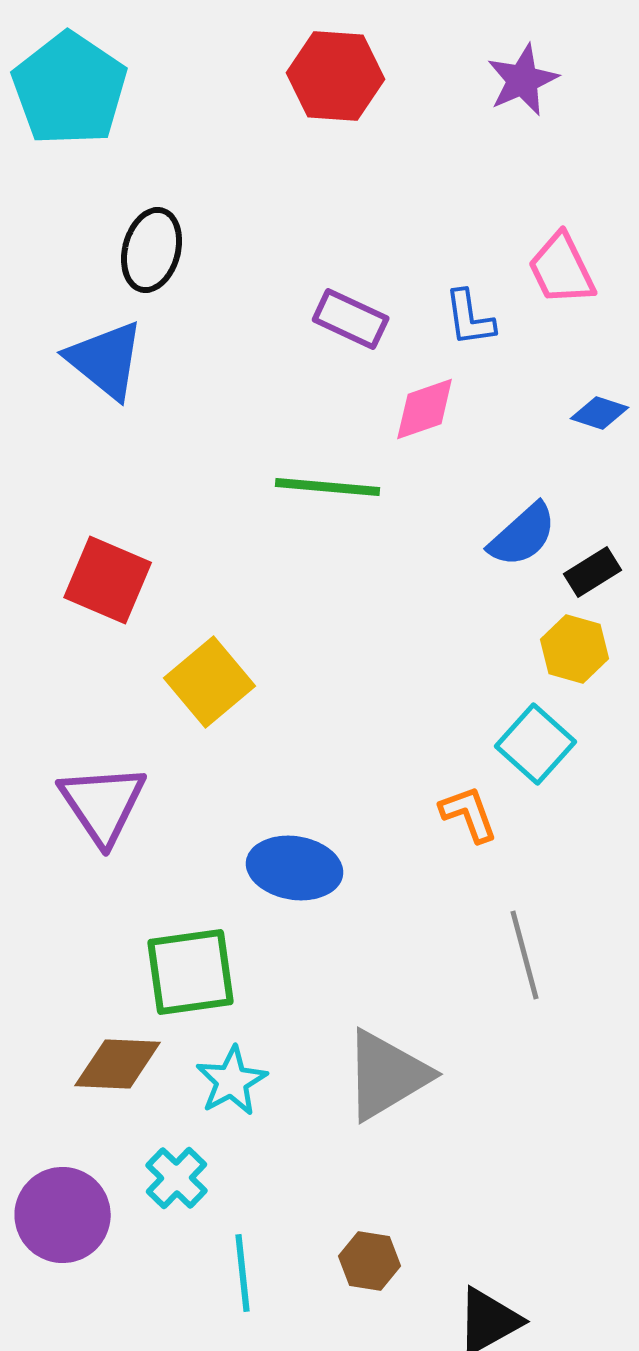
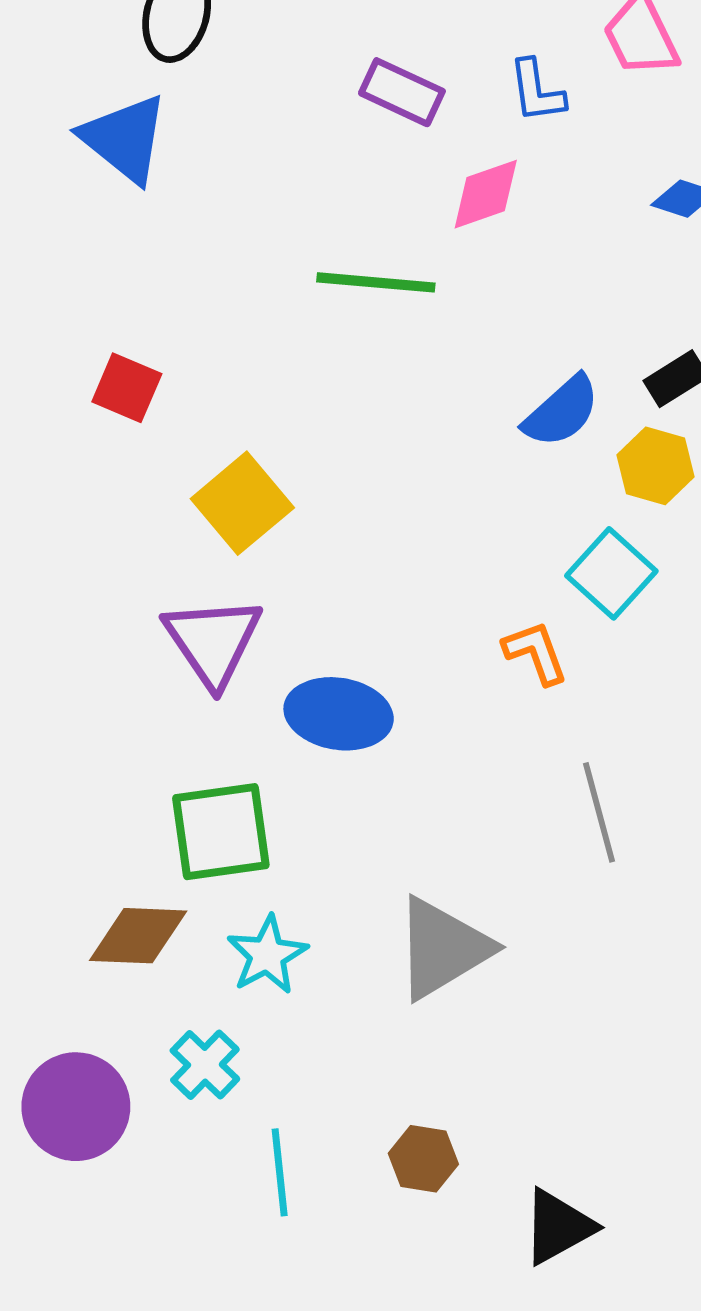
blue semicircle: (523, 535) -> (562, 411), moved
red square: (108, 580) -> (127, 388), size x0.7
purple triangle: (103, 804) -> (213, 641), moved

